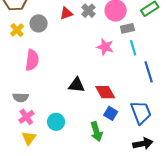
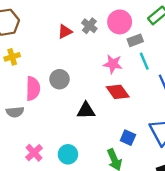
gray circle: (39, 23) -> (59, 79), moved
yellow cross: (17, 30) -> (12, 57), turned 32
red diamond: (105, 92) -> (118, 92), moved
gray semicircle: (21, 97) -> (15, 112), moved

